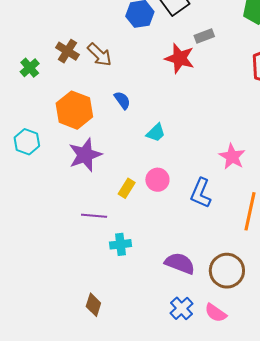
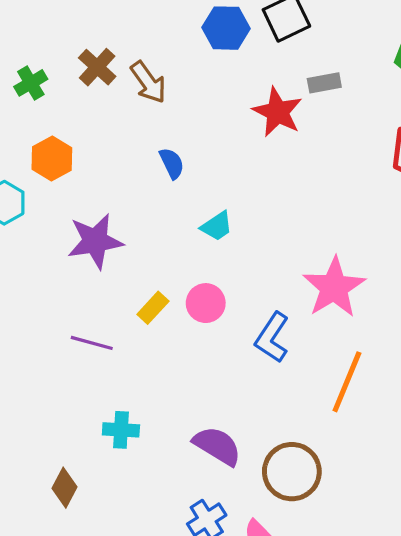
orange hexagon: (74, 110) -> (52, 159), moved, size x0.7
pink star: (232, 157) -> (334, 287), size x1.4
cyan cross: (120, 244) -> (121, 430), moved

